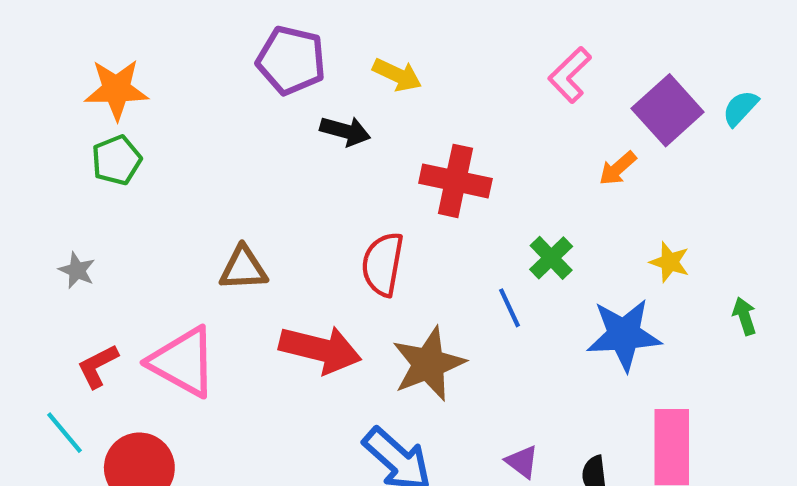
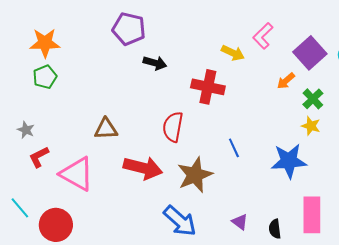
yellow arrow: (397, 75) -> (233, 53), moved
green cross: (551, 258) -> (313, 99), moved
red L-shape: (98, 366) -> (39, 157), moved

